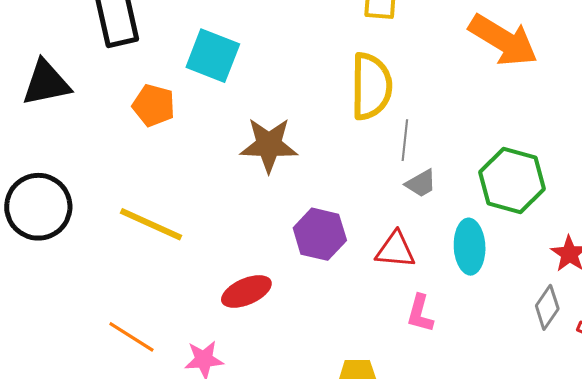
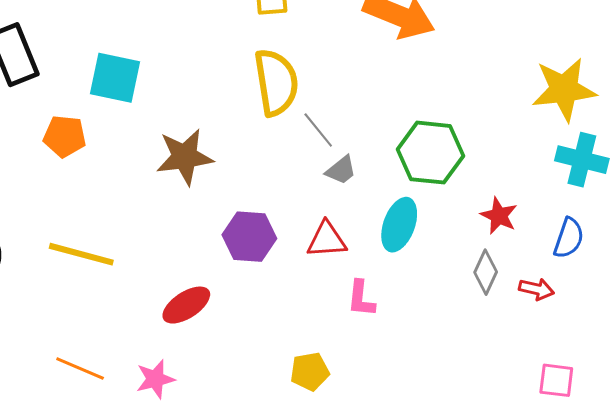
gray line: (405, 140) -> (318, 130), turned -36
cyan ellipse: (470, 247) -> (399, 225), turned 32

